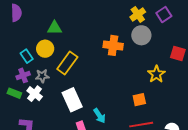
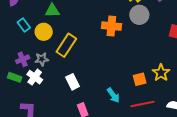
cyan rectangle: (27, 56) -> (24, 25), moved
yellow star: (156, 74) -> (161, 73), moved
white rectangle: (72, 100) -> (72, 82), size x0.7
cyan arrow: (99, 116) -> (113, 95), moved

